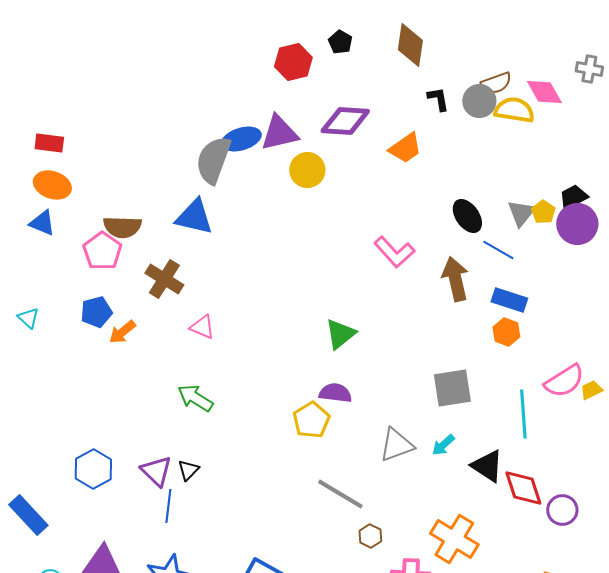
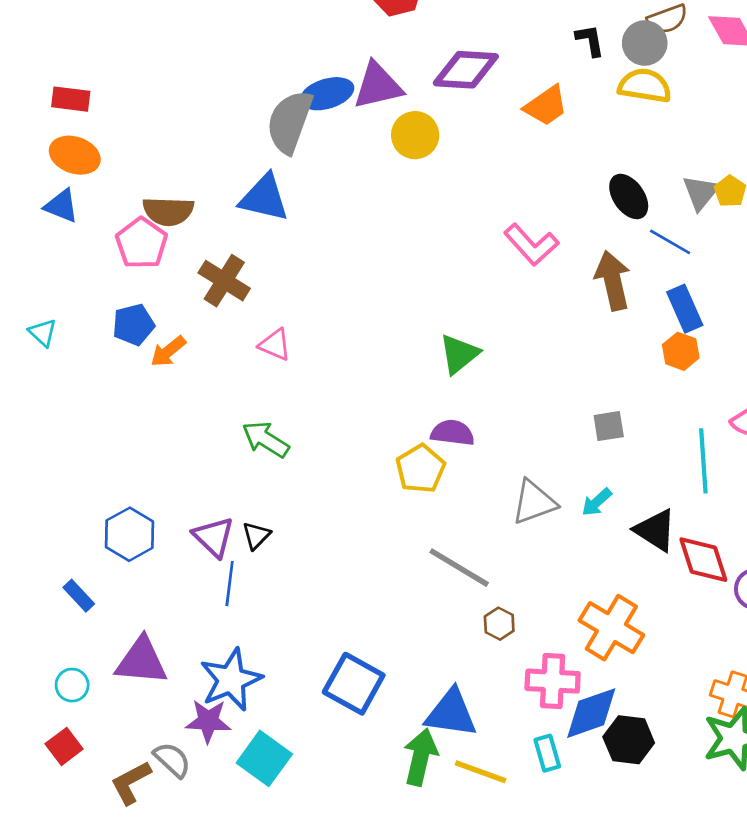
yellow semicircle: (514, 110) -> (645, 86), moved
blue rectangle: (509, 300) -> (685, 309), turned 48
gray square: (452, 388) -> (609, 426), size x0.6
blue rectangle: (28, 515) -> (79, 596), moved, size x0.6

